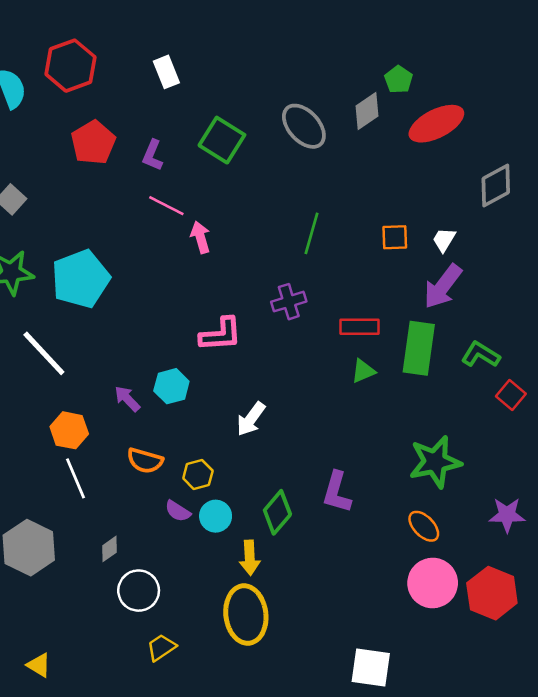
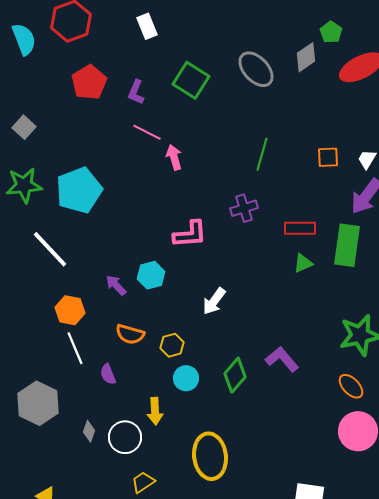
purple L-shape: (337, 492) -> (282, 359), turned 124
purple semicircle: (178, 511) -> (108, 374), moved, turned 35
gray diamond: (110, 549) -> (89, 431), moved, turned -35
yellow arrow: (250, 558) -> (155, 411), moved

